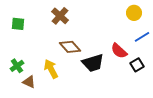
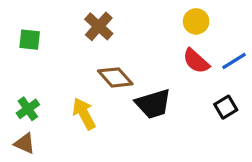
yellow circle: (134, 13) -> (196, 21), moved
red semicircle: (119, 51) -> (196, 61), moved
brown triangle: (29, 82) -> (25, 143), moved

